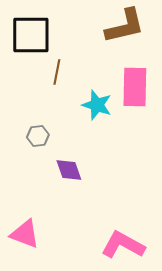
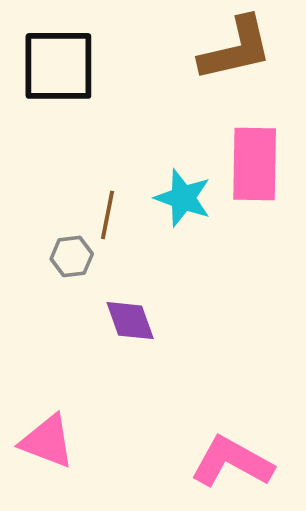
brown line: (57, 72) -> (108, 215), moved

